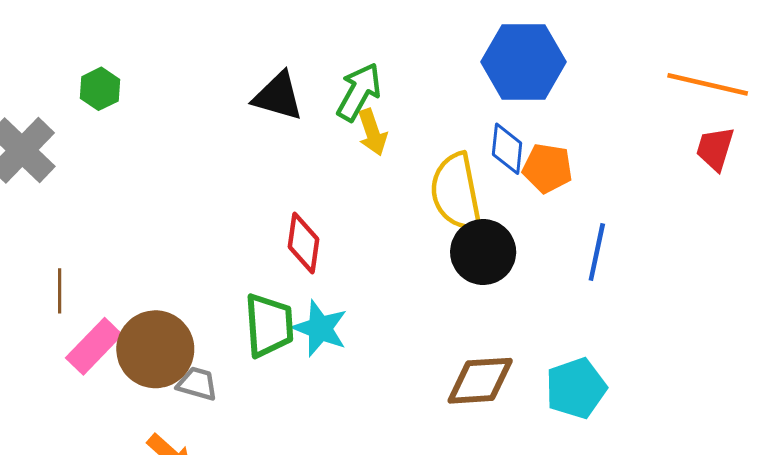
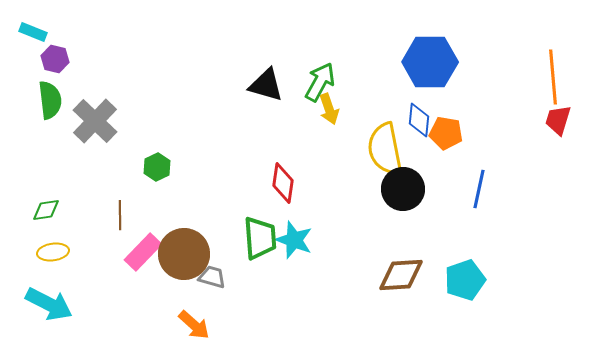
orange line: (708, 84) -> (553, 77), turned 72
green hexagon: (100, 89) -> (157, 167), moved

